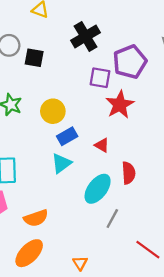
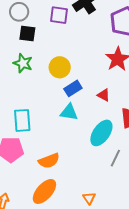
black square: (34, 58) -> (27, 34), moved
purple square: (100, 78) -> (59, 15), moved
cyan triangle: (61, 163) -> (69, 112), turned 48

